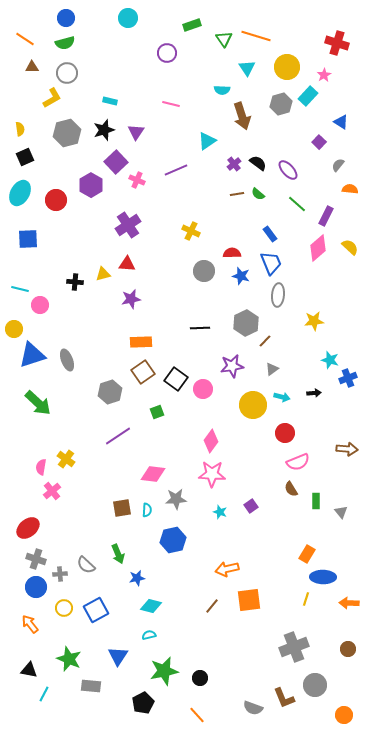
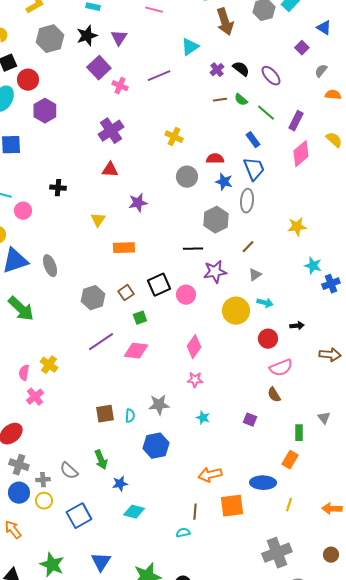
purple hexagon: (91, 185) -> (45, 111), moved
red circle: (56, 200) -> (28, 80), moved
green line: (297, 204) -> (266, 113), moved
purple rectangle: (326, 216) -> (296, 121), moved
yellow semicircle: (350, 247) -> (334, 140), moved
yellow triangle: (103, 274) -> (98, 220), moved, turned -42
gray ellipse: (278, 295) -> (247, 201), moved
purple star: (131, 299) -> (138, 203), moved
gray hexagon: (246, 323) -> (216, 220), moved
black line: (200, 328) -> (193, 249), moved
brown square: (143, 372) -> (126, 293), moved, size x0.7
black square: (176, 379) -> (159, 285), turned 30
black arrow: (314, 393) -> (297, 326), moved
pink diamond: (153, 474) -> (136, 351), moved
pink star: (212, 474) -> (195, 380), size x0.6
green rectangle: (316, 501) -> (299, 433), moved
purple square: (251, 506) -> (250, 420), moved, turned -32
blue ellipse: (323, 577) -> (263, 483), moved
brown line: (212, 606) -> (195, 512), turned -35
yellow circle: (64, 608) -> (44, 501), moved
cyan semicircle: (149, 635) -> (183, 533), moved

